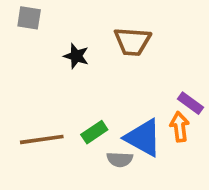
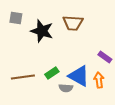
gray square: (29, 18) -> (16, 18), moved
black star: (76, 56) -> (42, 31), size x1.6
orange arrow: (180, 127) -> (99, 80), moved

